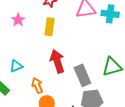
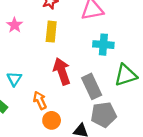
cyan cross: (110, 14) -> (103, 45), moved
cyan triangle: (16, 66) -> (14, 79), turned -32

